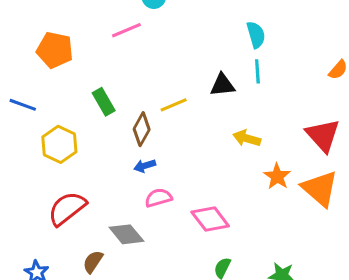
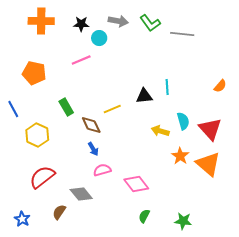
cyan semicircle: (256, 35) -> (183, 121), moved
blue line: (23, 105) -> (13, 109), turned 42
brown diamond: (142, 129) -> (91, 125), turned -55
blue arrow: (145, 166) -> (93, 149), turned -104

